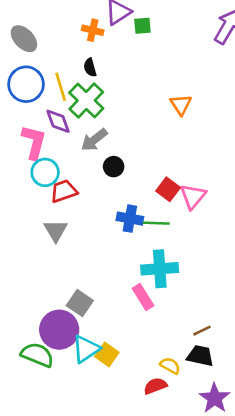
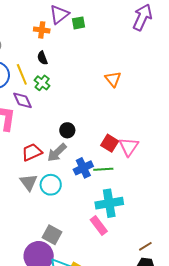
green cross: (86, 101) -> (42, 83), size x0.6
gray arrow: (94, 140) -> (57, 153), moved
cyan circle: (45, 172) -> (51, 185), moved
blue cross: (130, 219) -> (83, 168), turned -30

